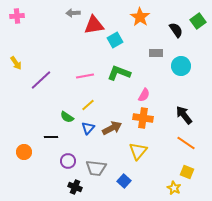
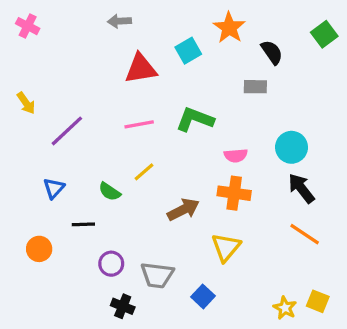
pink cross: (17, 16) -> (28, 26), turned 32
red triangle: (94, 25) -> (141, 69), moved
black semicircle: (176, 30) -> (272, 52), moved
cyan square: (115, 40) -> (188, 51), moved
cyan circle: (181, 66) -> (292, 147), moved
pink semicircle: (144, 95) -> (236, 155), turned 56
blue triangle: (88, 128) -> (54, 188), moved
yellow square: (187, 172) -> (318, 301), moved

